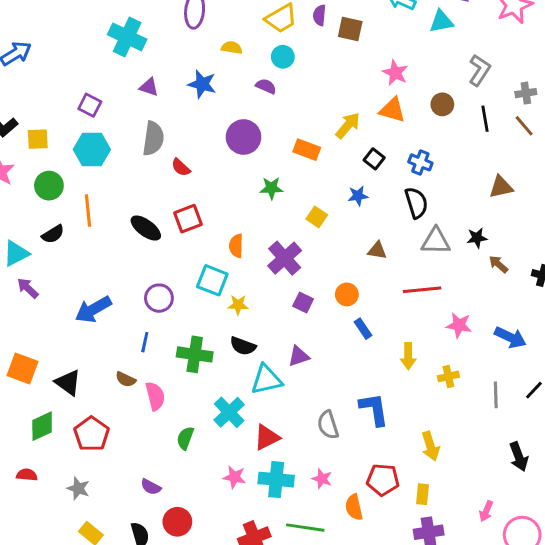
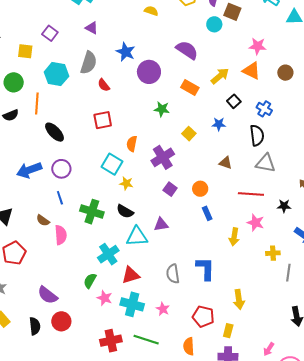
cyan circle: (283, 57) -> (214, 24), moved
pink star: (395, 73) -> (258, 46), turned -30
blue star: (202, 84) -> (126, 52), moved
purple semicircle: (266, 86) -> (187, 50), moved, size x1.6
yellow square: (38, 139) -> (25, 51), moved
cyan hexagon: (92, 149) -> (56, 74), moved
black ellipse: (146, 228) -> (55, 132), moved
black star: (477, 238) -> (284, 206), moved
purple circle: (159, 298) -> (61, 169), moved
pink star: (459, 325) -> (256, 223), moved
blue line: (145, 342) -> (60, 198), turned -40
yellow cross: (448, 376) -> (273, 253), moved
green semicircle: (185, 438) -> (90, 281), moved
purple semicircle: (151, 487) -> (48, 295), size x1.5
orange semicircle: (354, 507) -> (189, 346), moved

